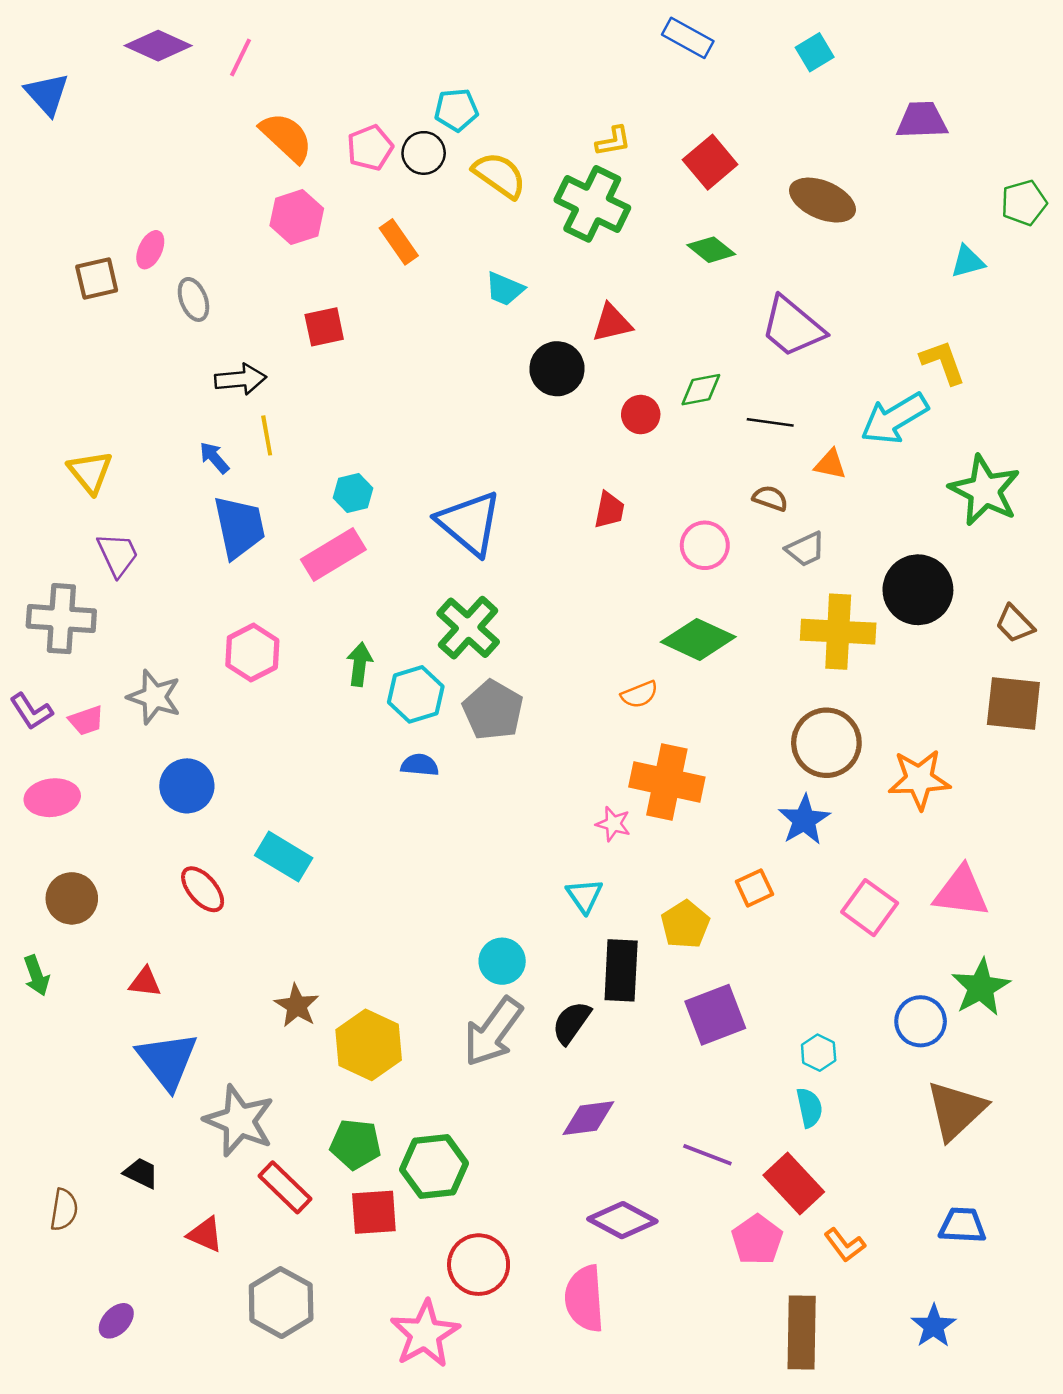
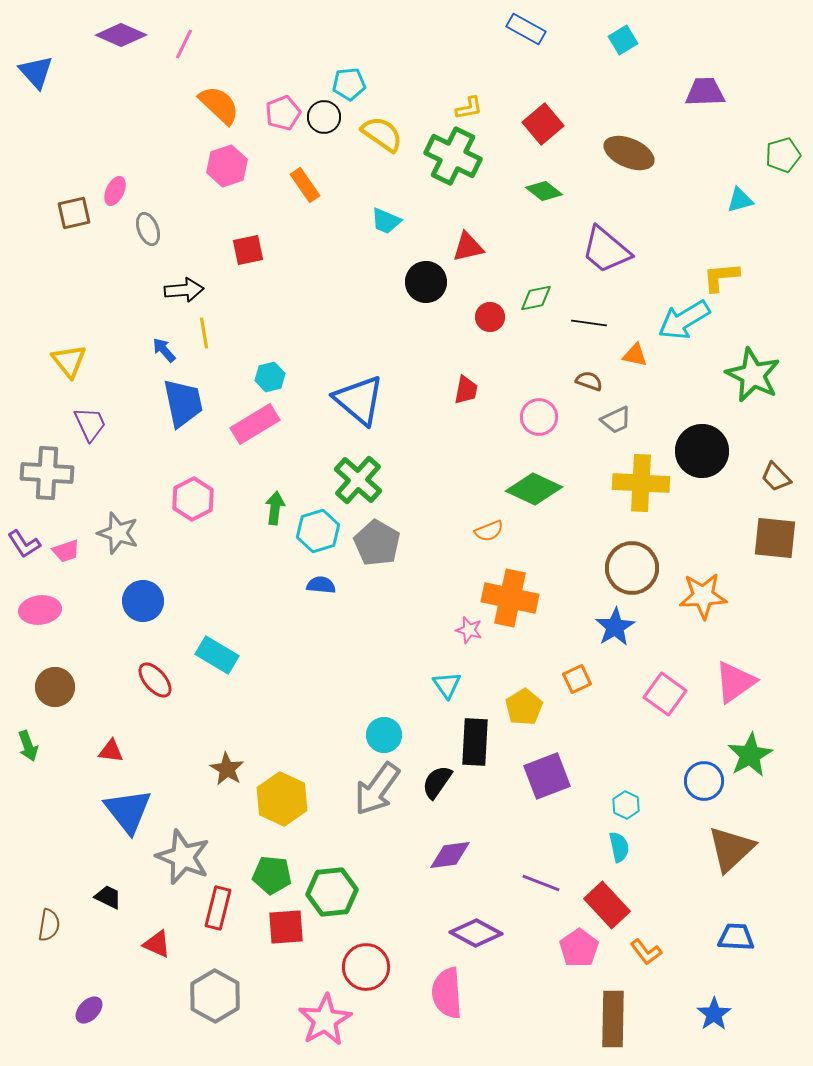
yellow L-shape: (943, 362) -> (721, 277), turned -75
pink triangle: (961, 892) -> (735, 682), turned -42
red rectangle: (285, 1187) -> (218, 908), turned 60

